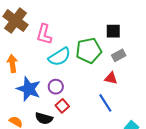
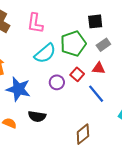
pink L-shape: (44, 34) -> (35, 23), moved
purple circle: (56, 87) -> (57, 82), moved
red square: (62, 106) -> (77, 74), moved

